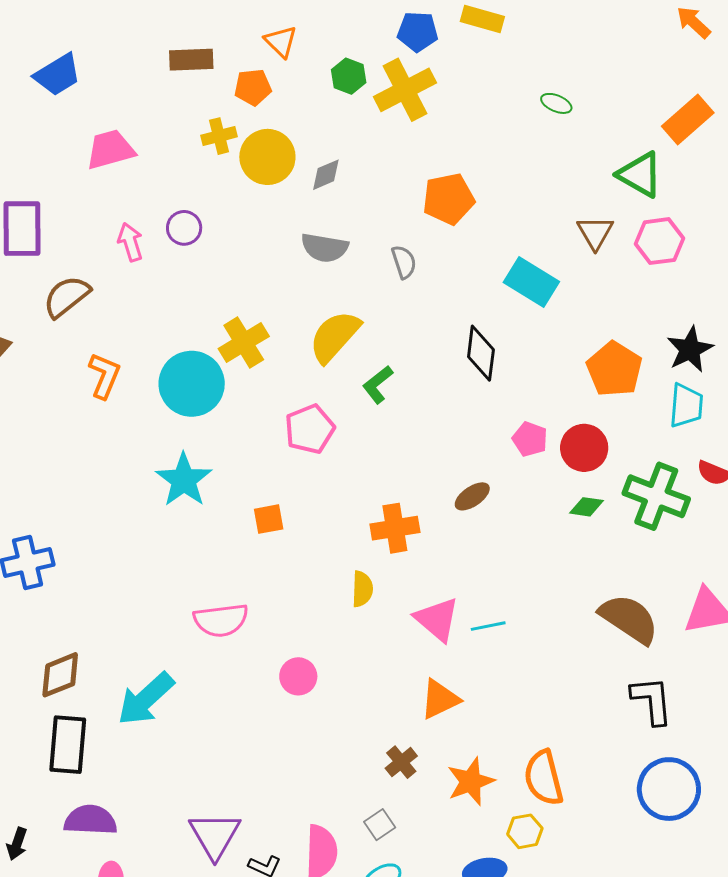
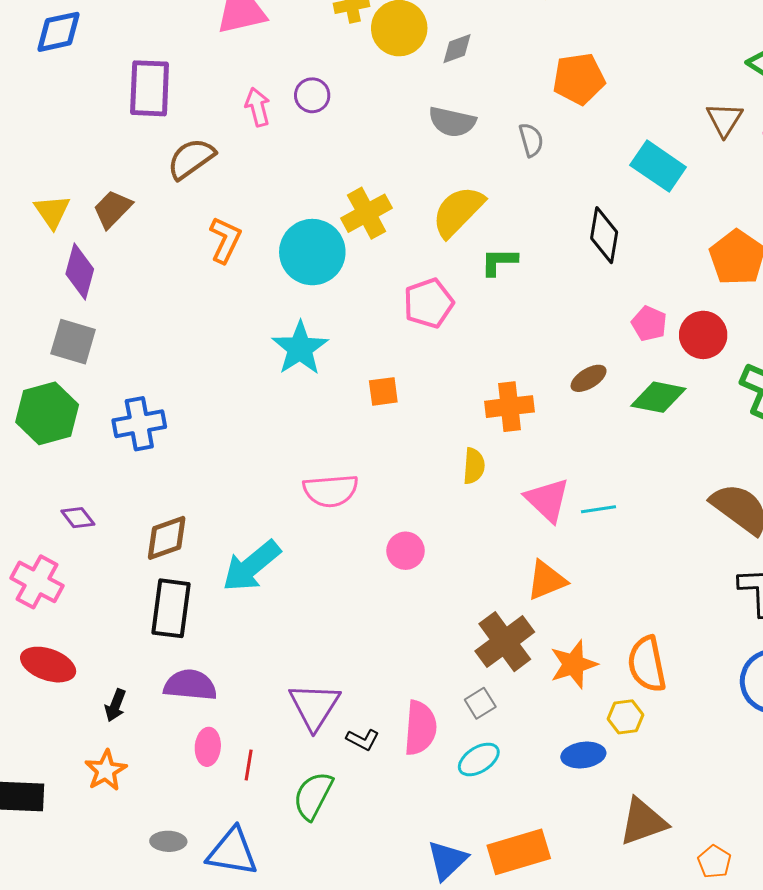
green L-shape: (378, 385) -> (499, 262), turned 36
green diamond: (586, 507) -> (658, 397), moved, size x1.6
brown cross: (401, 762) -> (505, 642), size x1.8

